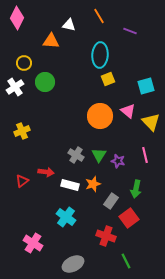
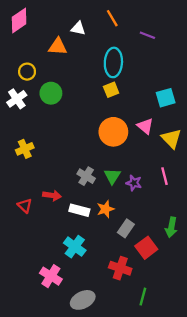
pink diamond: (17, 18) -> (19, 20), turned 30
yellow square: (108, 79) -> (111, 90), moved
red triangle: (22, 181) -> (25, 206), turned -40
green arrow: (136, 189) -> (171, 227), moved
pink cross: (33, 243) -> (51, 276), moved
green line: (126, 261) -> (143, 297), turned 42

